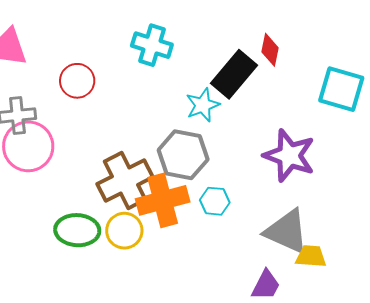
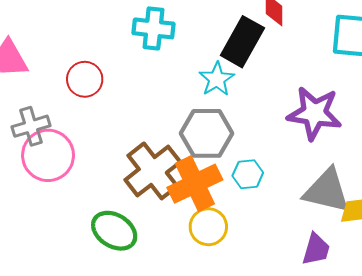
green ellipse: (77, 230) -> (114, 231), turned 39
yellow circle: (124, 231) -> (208, 227), moved

